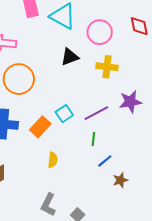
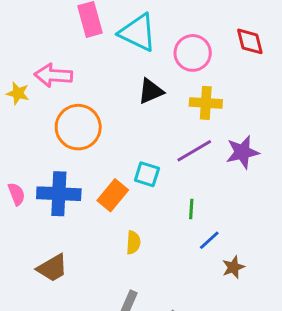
purple line: (96, 113) -> (194, 151), moved
cyan square: (64, 114) -> (147, 174), turned -36

